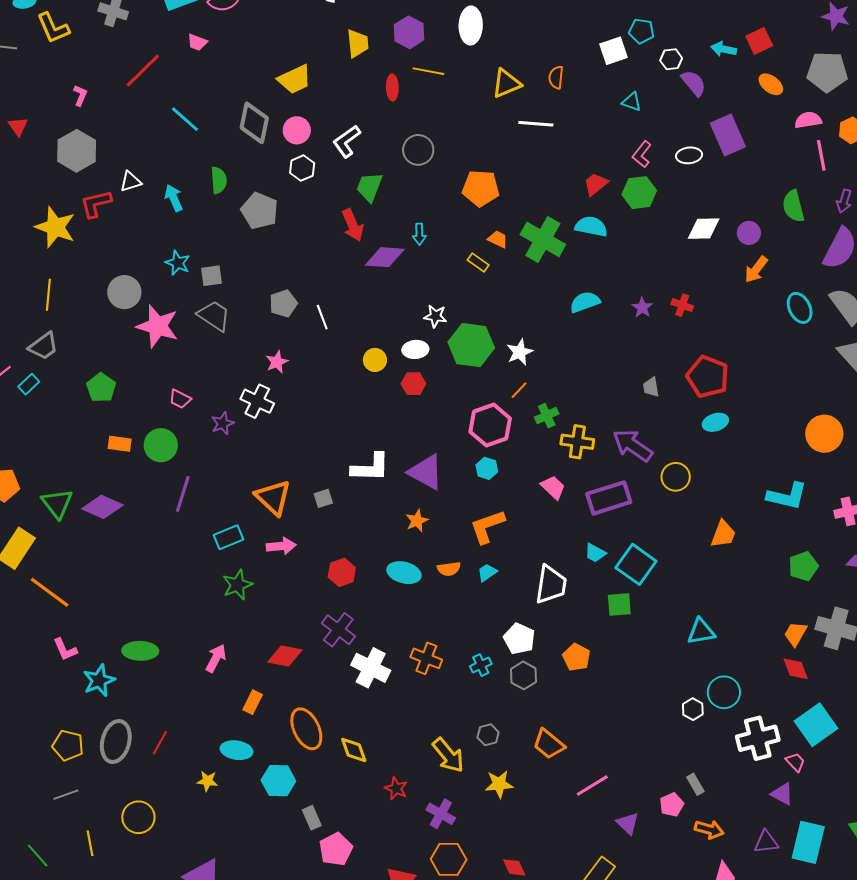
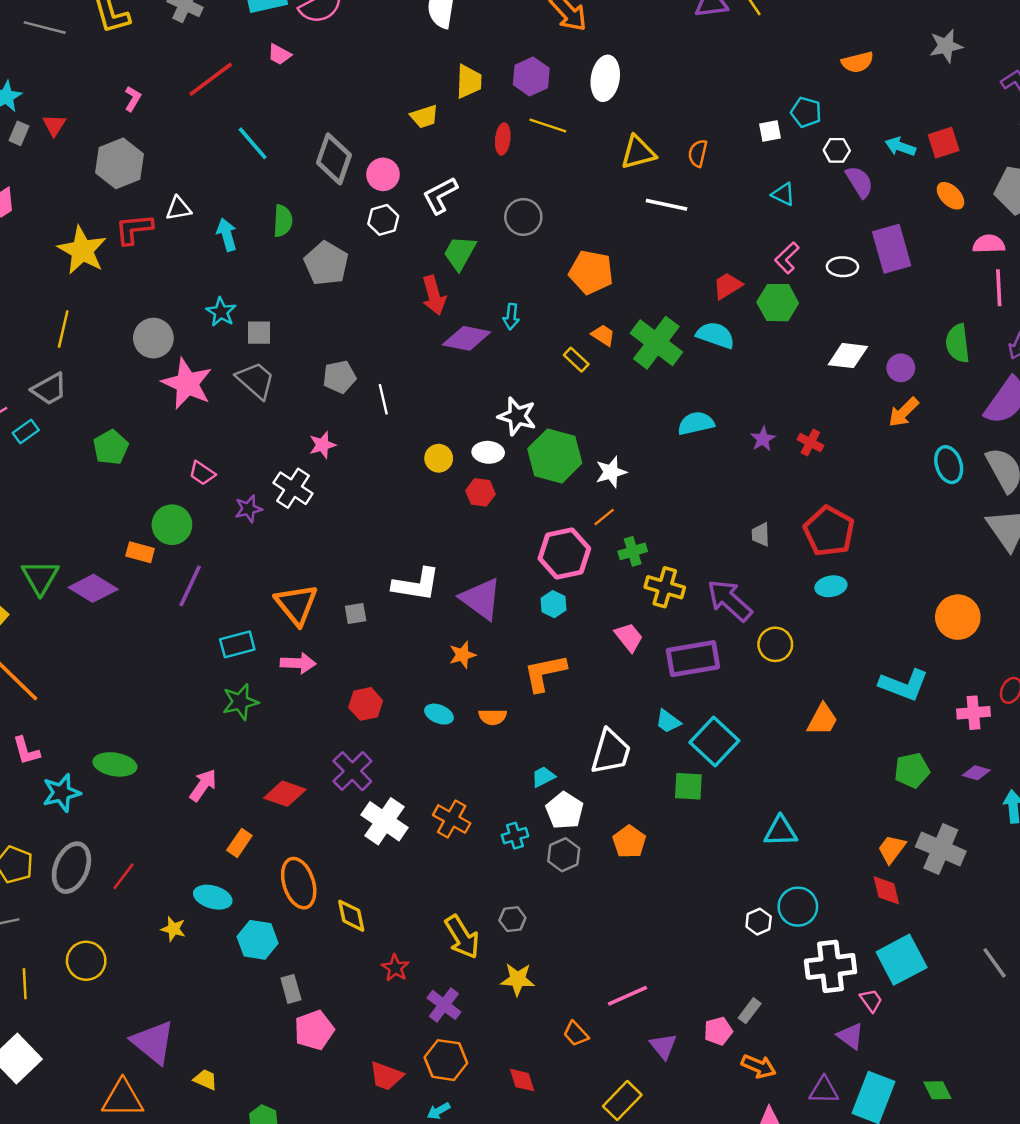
white square: (614, 51) -> (770, 131), size x0.7
yellow trapezoid: (295, 79) -> (424, 116), moved, size x0.7
white star: (435, 316) -> (517, 416), size x1.4
orange rectangle: (120, 444) -> (140, 552), moved
cyan ellipse: (404, 573) -> (439, 714), size x0.7
cyan trapezoid: (487, 573) -> (543, 777), moved
orange trapezoid: (549, 744) -> (576, 1034), moved, size x0.7
gray rectangle: (695, 784) -> (750, 1011), turned 60

